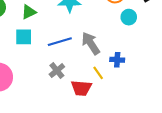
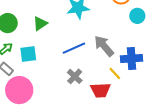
cyan square: (24, 37) -> (28, 54), moved
blue cross: (117, 60) -> (131, 58), size x1.5

